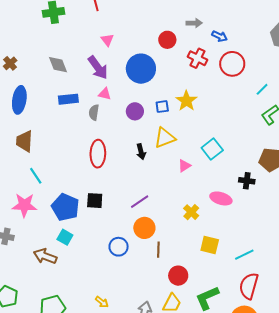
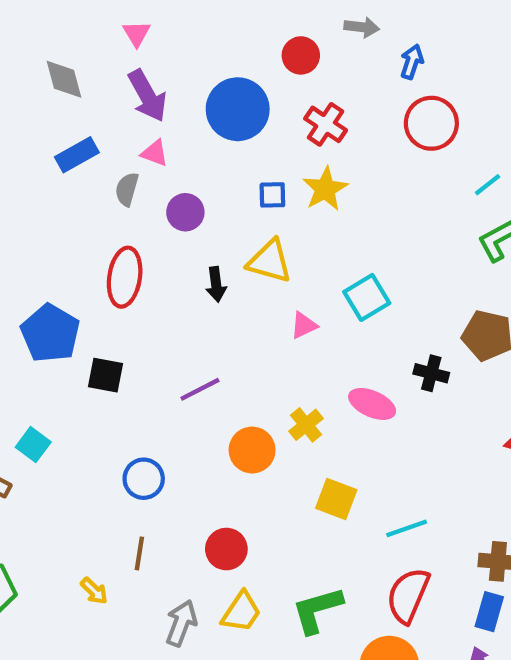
blue arrow: (220, 36) -> (412, 62), turned -105
pink triangle: (107, 40) -> (137, 34), moved
red cross: (197, 58) -> (326, 124), moved
blue rectangle: (68, 99) -> (77, 155), turned -30
purple circle: (135, 111) -> (185, 212), moved
yellow triangle: (165, 138) -> (270, 261), turned 30
blue pentagon: (65, 207) -> (50, 333), moved
orange circle: (144, 228) -> (252, 450), moved
brown line: (158, 250) -> (139, 553), moved
red circle: (178, 276) -> (226, 549), moved

